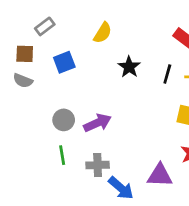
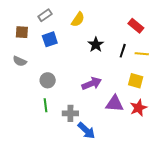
gray rectangle: (45, 26) -> (45, 15), moved
gray semicircle: (23, 81) -> (20, 61), moved
purple arrow: (97, 123) -> (92, 84), moved
purple triangle: (160, 175) -> (114, 104), moved

